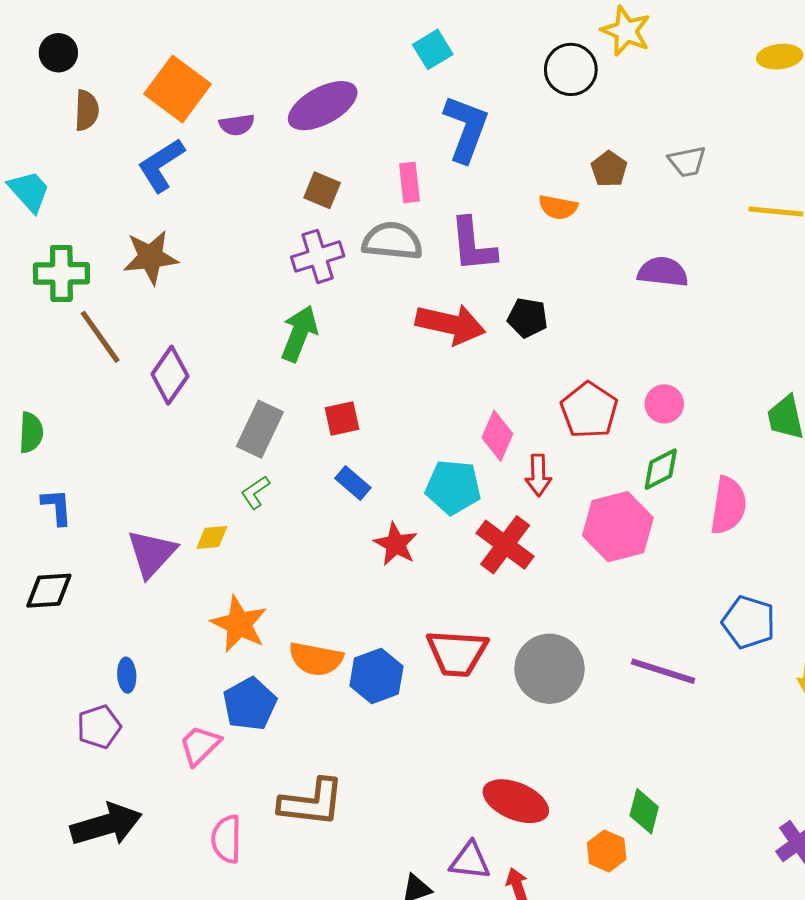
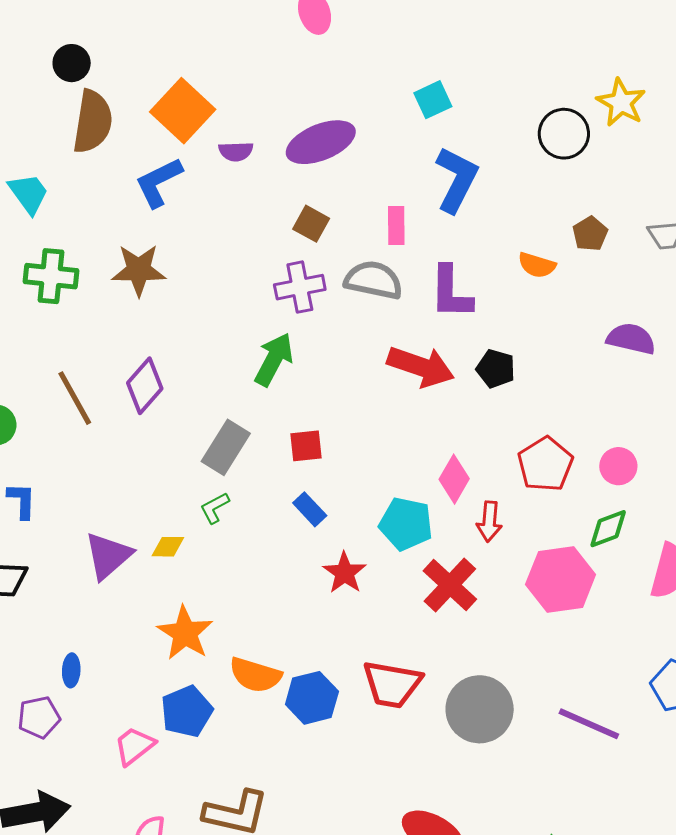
brown semicircle: (87, 110) -> (93, 122), size x1.6
brown line: (100, 337) -> (75, 398), moved

